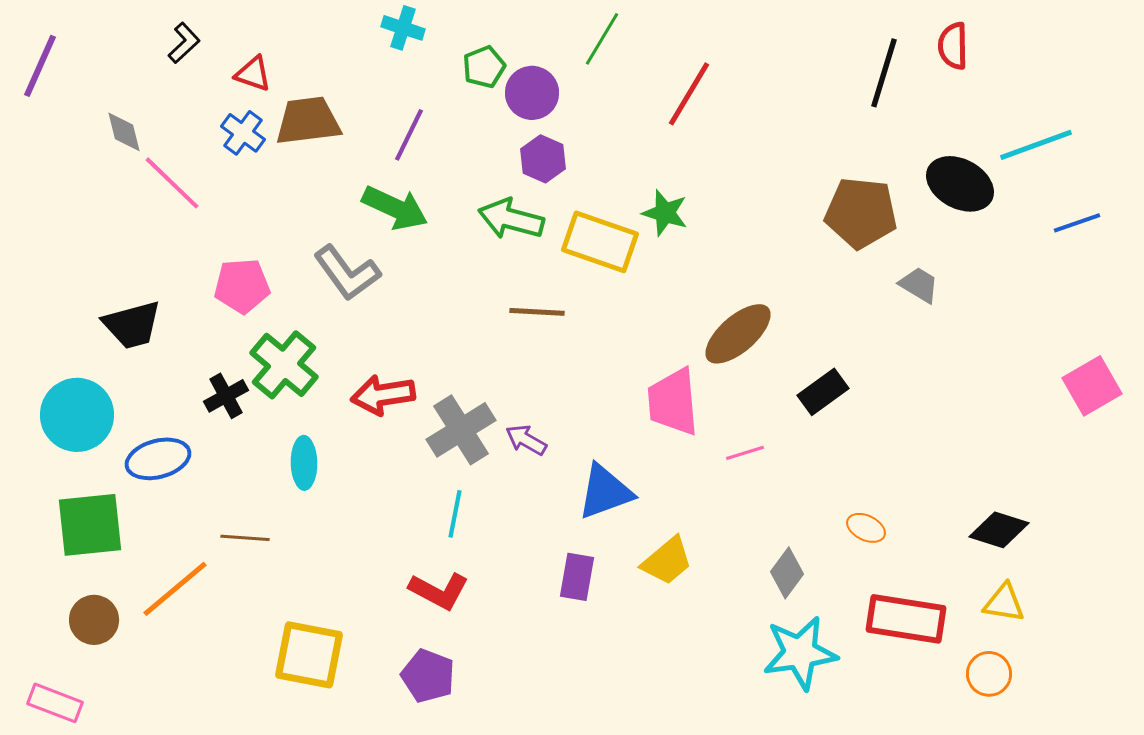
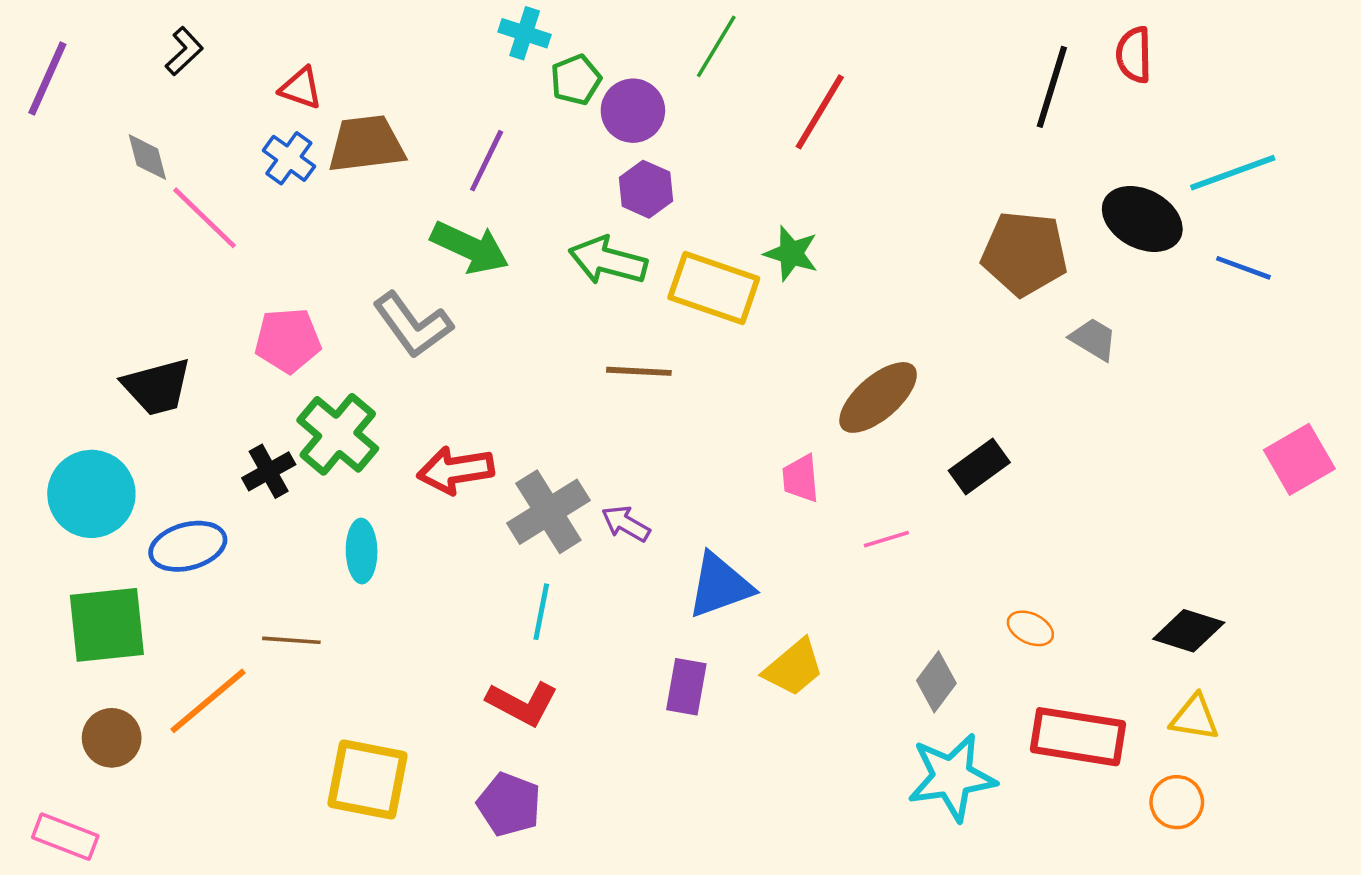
cyan cross: (403, 28) -> (525, 33), moved
black L-shape: (184, 43) -> (184, 51), moved
blue line: (1077, 223) -> (1243, 268), moved, turned 39
pink trapezoid: (673, 402) -> (801, 478), size x0.6

